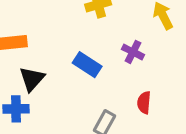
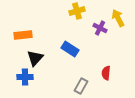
purple cross: (133, 52) -> (100, 28), moved

